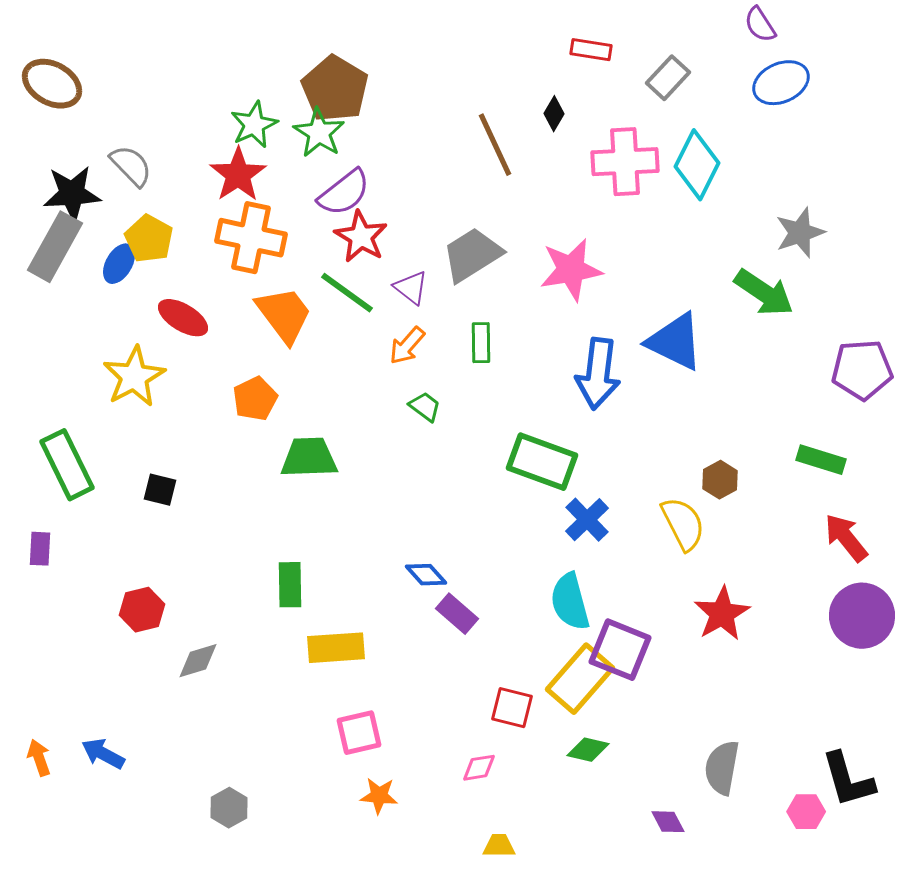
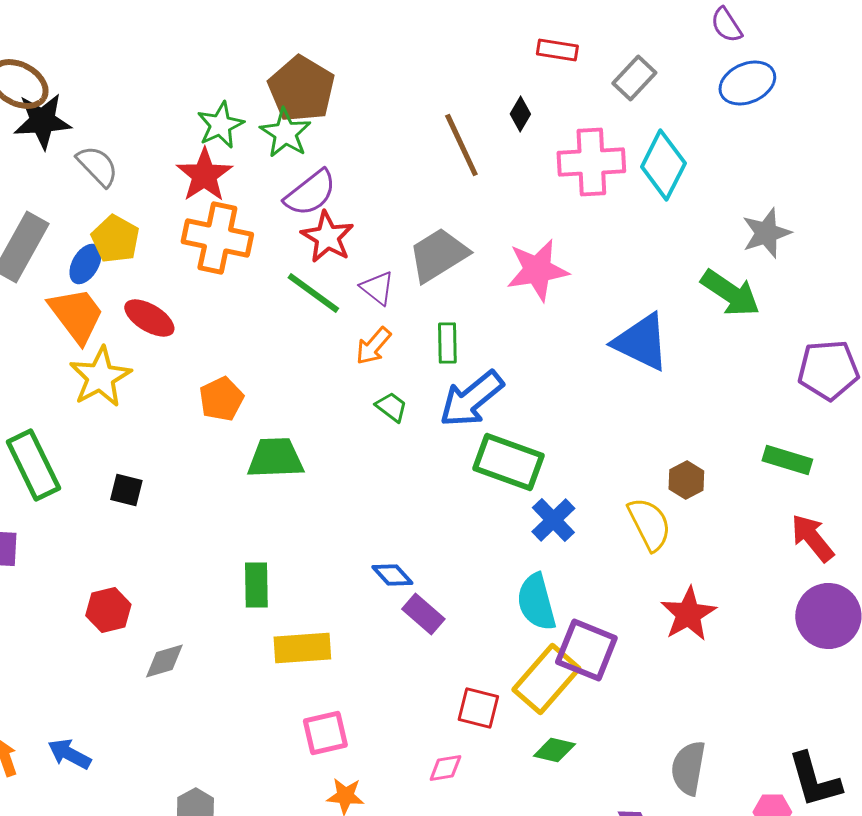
black star: (72, 194) -> (42, 121), moved
orange trapezoid: (284, 315) -> (76, 315), moved
blue arrow: (598, 374) -> (471, 399), moved, turned 44

